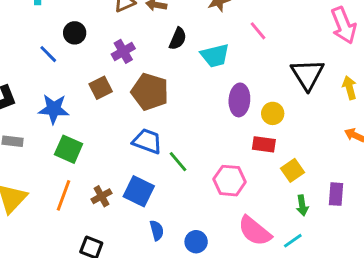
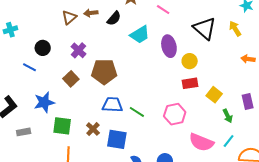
black semicircle: (178, 39) -> (114, 18), moved, turned 35
purple ellipse: (239, 100) -> (169, 46), moved
brown cross: (101, 196) -> (93, 129), moved

